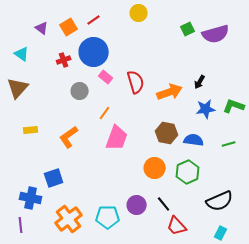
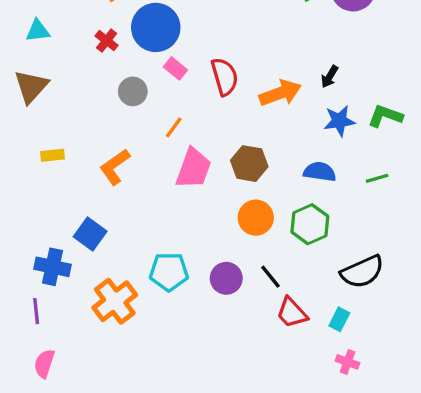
cyan triangle: (22, 54) -> (38, 31), turned -42
red cross: (64, 60) -> (107, 41), turned -32
brown hexagon: (167, 133) -> (249, 164), moved
blue square: (54, 178) -> (90, 234), turned -36
cyan pentagon: (108, 217) -> (169, 272), moved
cyan rectangle: (221, 233) -> (339, 319), moved

